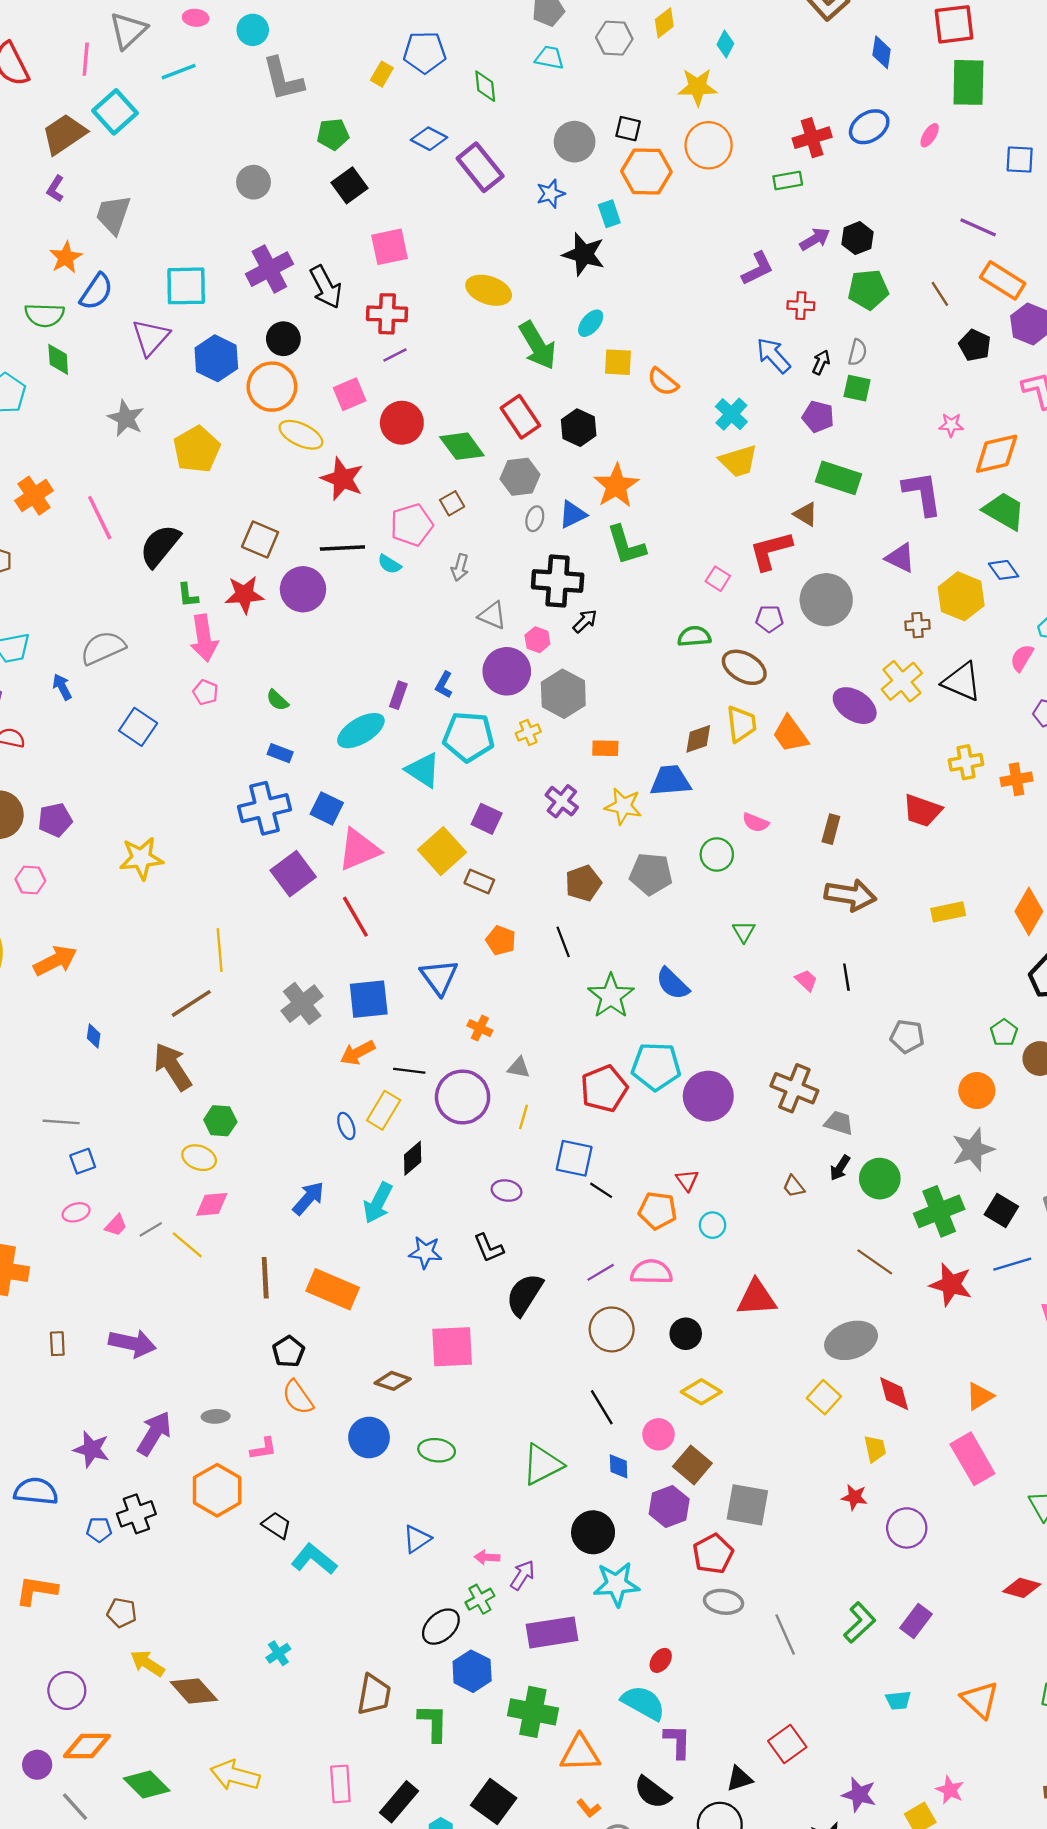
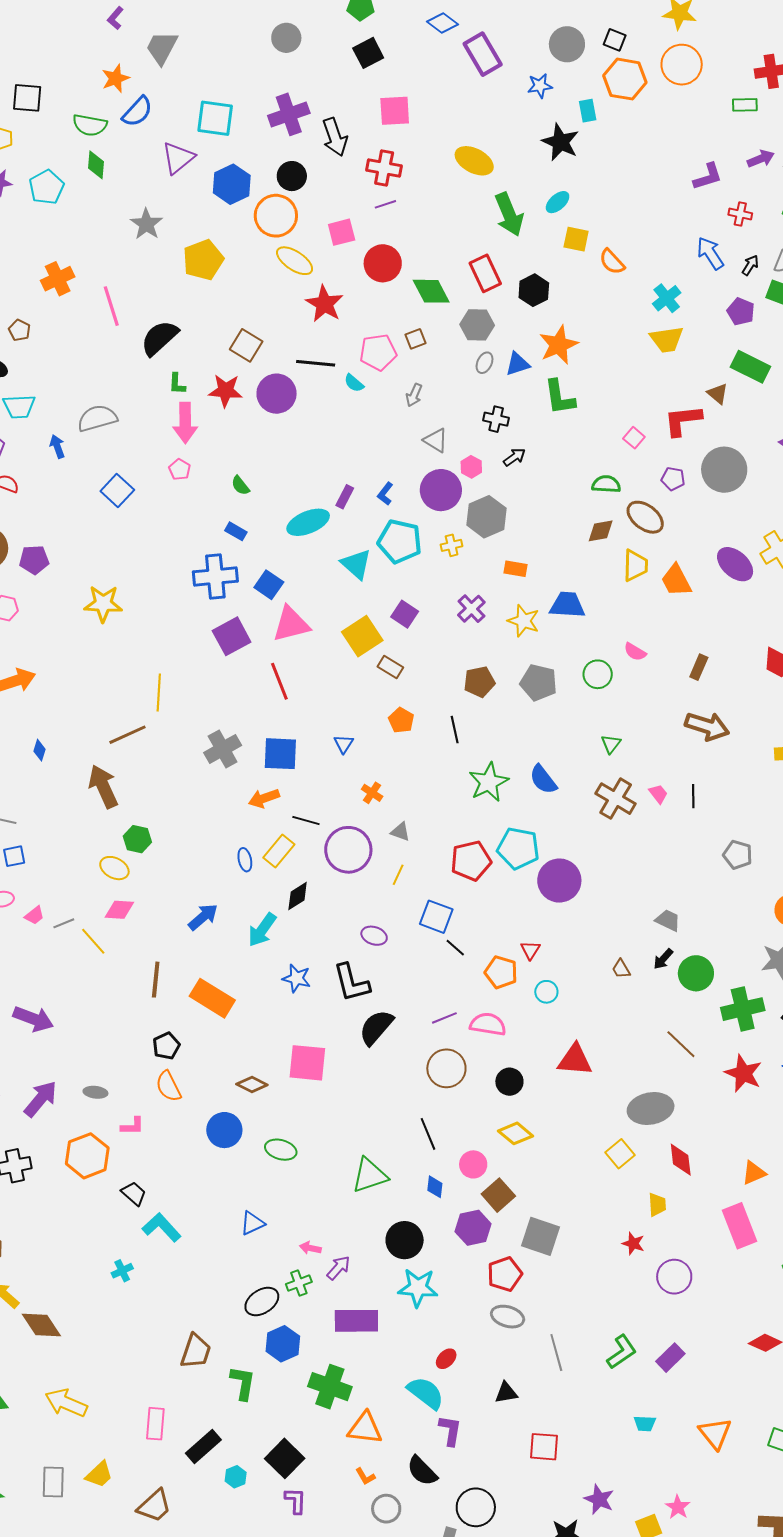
black cross: (558, 581) -> (496, 419), size x0.6
brown diamond: (698, 739) -> (601, 531), moved
blue triangle: (439, 977) -> (344, 744), size x0.6
brown cross: (794, 1088) -> (616, 799), moved
black L-shape: (489, 1248) -> (351, 983), size x1.5
cyan cross: (278, 1653) -> (122, 1271), moved
red square: (787, 1744) -> (544, 1447), turned 32
black triangle: (739, 1779) -> (506, 1393), moved

